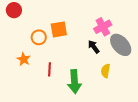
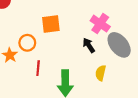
pink cross: (103, 27) -> (100, 24), turned -30
orange circle: (39, 37) -> (27, 43), moved

